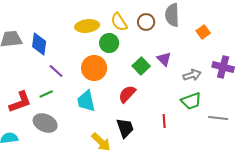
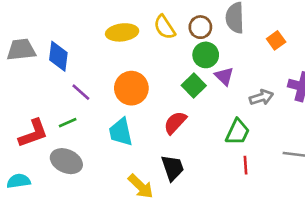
green circle: (109, 43) -> (206, 55), moved
green trapezoid: (191, 101) -> (238, 132), moved, turned -45
red line: (164, 121) -> (245, 165), moved

